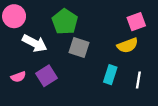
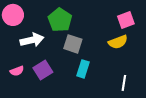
white arrow: (35, 43) -> (32, 40), turned -40
cyan rectangle: (110, 75) -> (83, 69), moved
white line: (138, 80) -> (124, 83), moved

